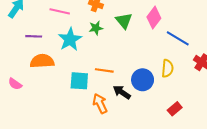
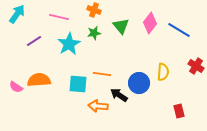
purple line: (34, 36) -> (34, 41), turned -35
blue line: (178, 38) -> (179, 30), moved
orange semicircle: (42, 61) -> (39, 80), moved
orange arrow: (100, 104) -> (98, 106), turned -60
red rectangle: (175, 109) -> (179, 111), moved, turned -64

